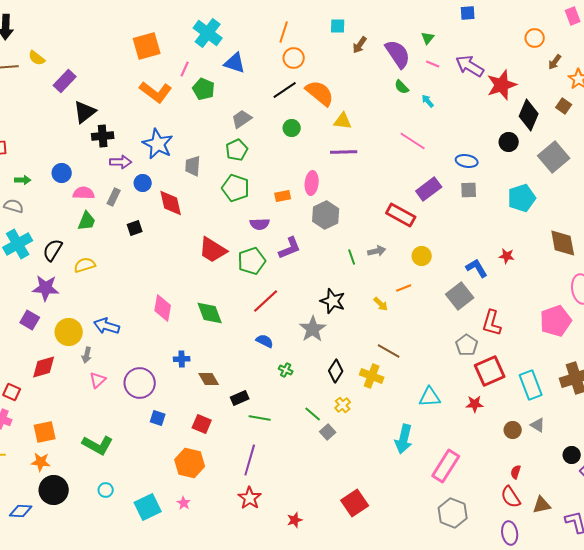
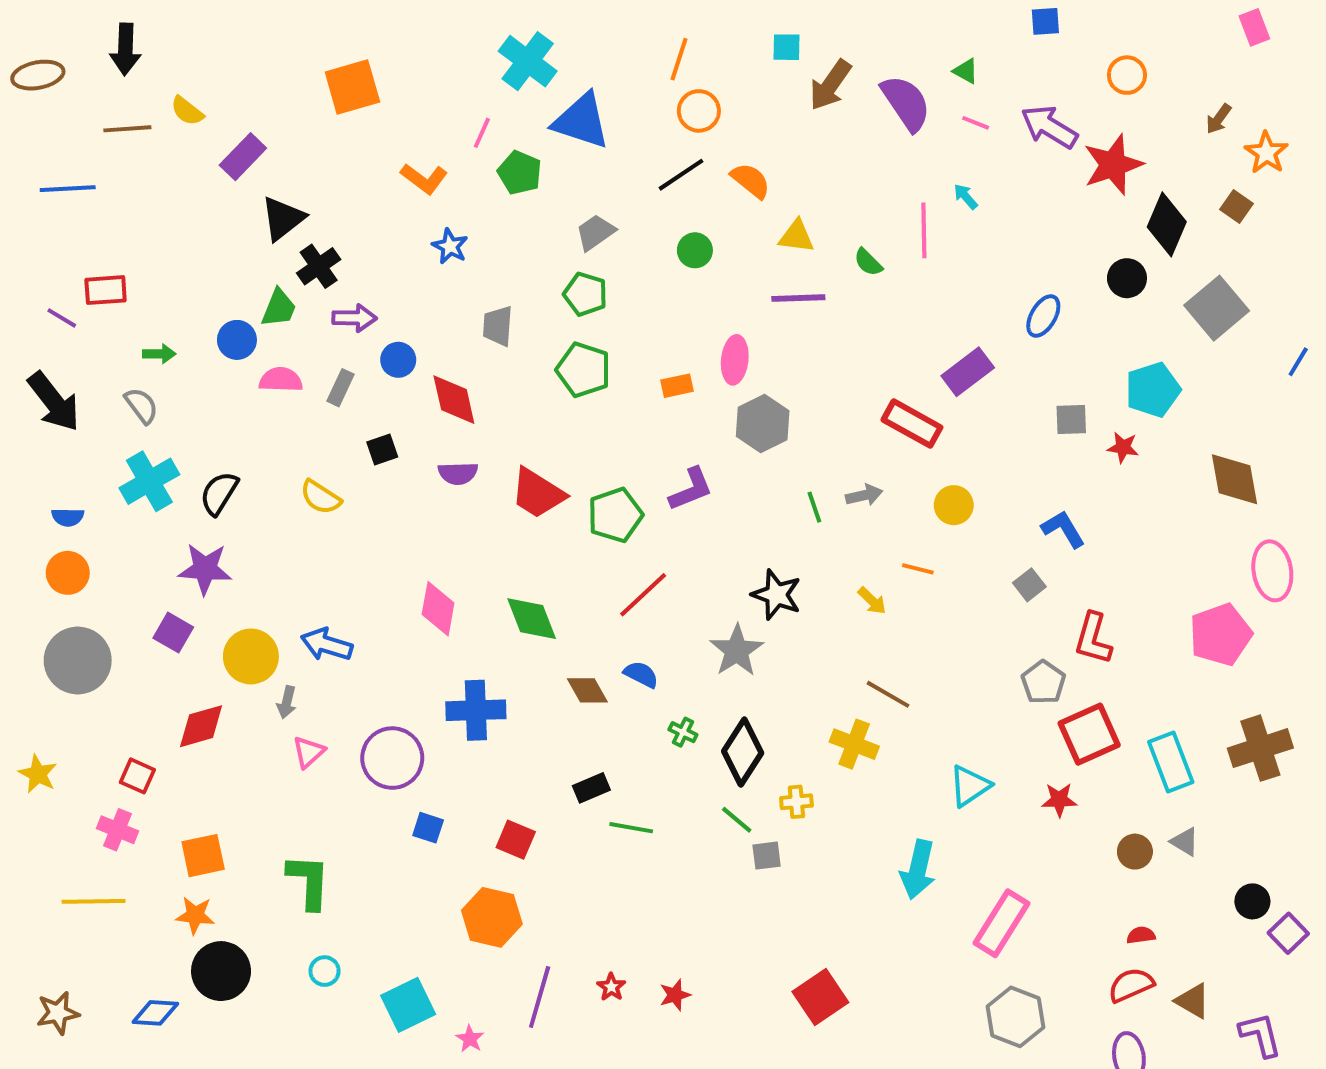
green triangle: (428, 38) -> (966, 71), turned -40
orange circle: (535, 38) -> (1127, 75), moved
brown arrow: (360, 45) -> (830, 85), size x1.5
orange square: (147, 46) -> (352, 87), moved
blue triangle: (235, 63) -> (581, 121), size x1.4
green semicircle: (402, 87) -> (868, 262), moved
orange L-shape: (156, 92) -> (424, 179), size x0.7
orange semicircle: (320, 93) -> (751, 181), size x0.7
black cross: (103, 136) -> (319, 266), turned -30
pink line: (413, 141) -> (924, 230), moved, turned 56
blue star: (158, 144) -> (450, 246), moved, size x0.6
green pentagon: (237, 150) -> (585, 294), turned -30
blue ellipse: (467, 161) -> (1043, 316), turned -70
gray square: (469, 190) -> (1071, 420), moved
gray semicircle: (14, 206) -> (141, 406), turned 36
green trapezoid: (87, 221) -> (279, 308), moved
purple semicircle: (260, 224) -> (458, 473), moved
red star: (507, 256) -> (1123, 447), moved
yellow semicircle: (85, 265) -> (321, 497), moved, turned -130
orange line: (404, 288) -> (918, 569), turned 35
gray square: (460, 296) -> (1029, 585), size x0.6
blue cross: (182, 359) -> (476, 710), size x1.8
black diamond: (336, 371) -> (743, 752), moved, size x1.4
brown diamond: (209, 379) -> (587, 690), moved
cyan triangle: (430, 397) -> (970, 786), turned -30
yellow cross: (343, 405) -> (796, 802), turned 35
gray square: (328, 432) -> (767, 856), turned 35
green L-shape: (98, 445) -> (309, 881), turned -116
purple line: (250, 460) -> (540, 997), moved
red semicircle: (516, 472) -> (1141, 935), turned 64
red semicircle: (511, 497) -> (1131, 985), turned 100
red star: (250, 498) -> (611, 987), size x0.6
pink star: (184, 503) -> (470, 1039), moved
brown triangle: (542, 505) -> (1193, 1001), turned 42
red star: (295, 520) -> (675, 995), moved

